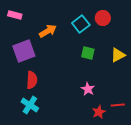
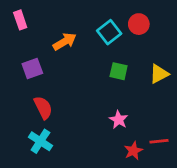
pink rectangle: (15, 15) -> (20, 20), turned 56
purple square: (24, 51) -> (32, 69), size x0.7
red semicircle: (32, 80) -> (43, 108), turned -30

